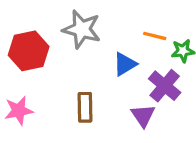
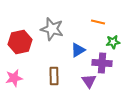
orange line: (155, 36) -> (98, 22), moved
purple cross: (165, 86) -> (102, 63), turned -36

